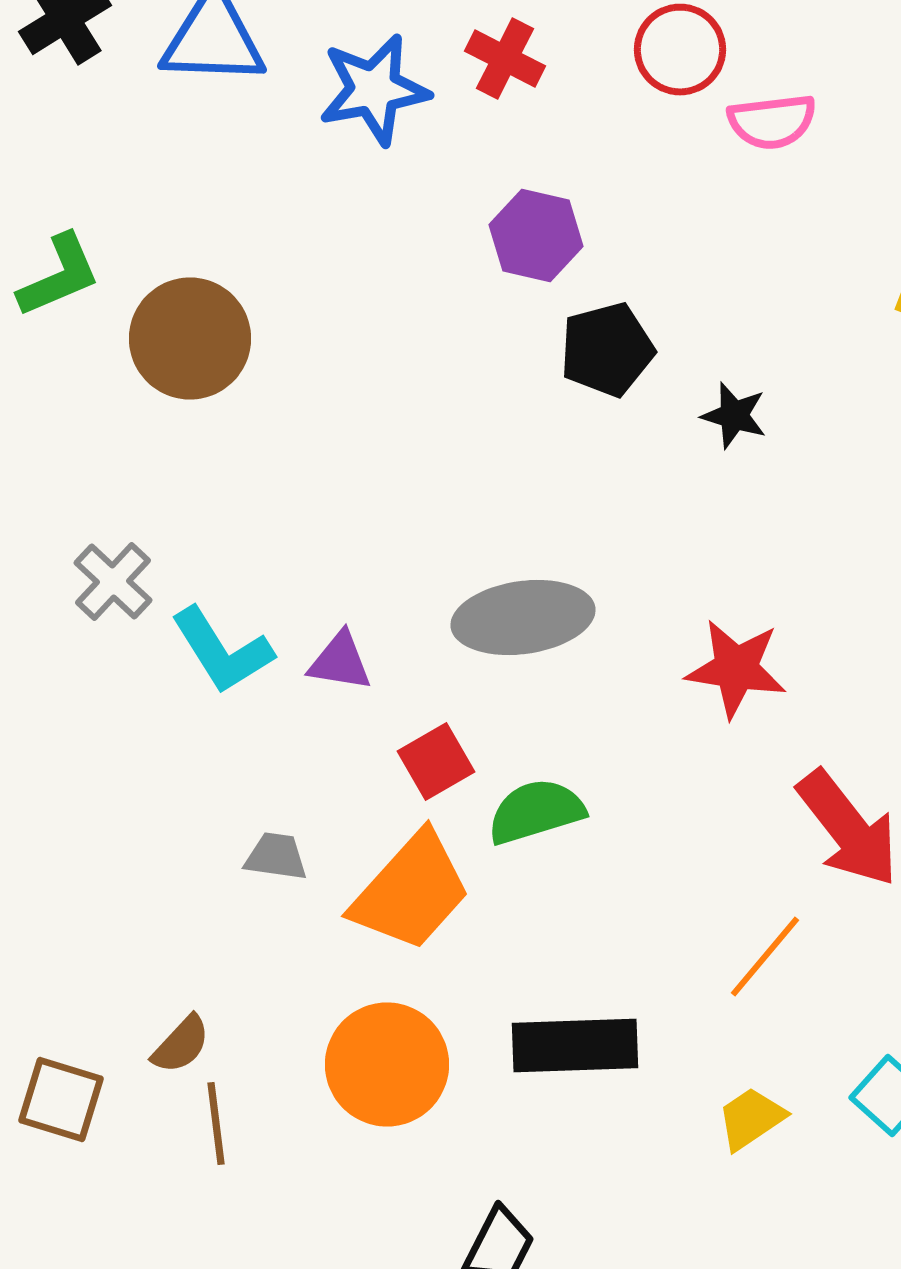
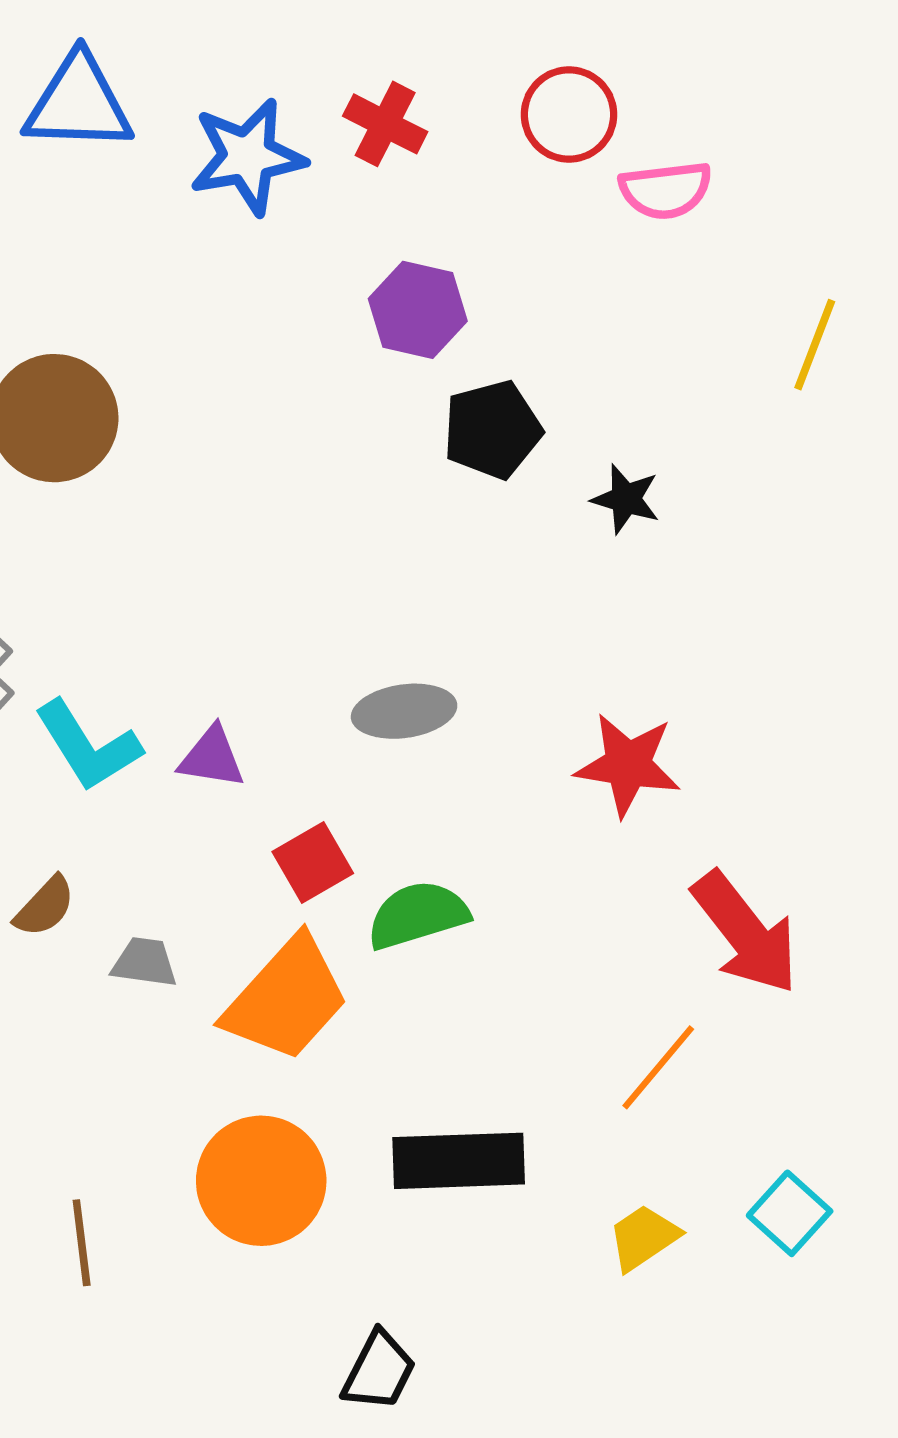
gray ellipse: (523, 618) -> (404, 711), size x0.7
brown semicircle: (181, 1044) -> (45, 907), moved

